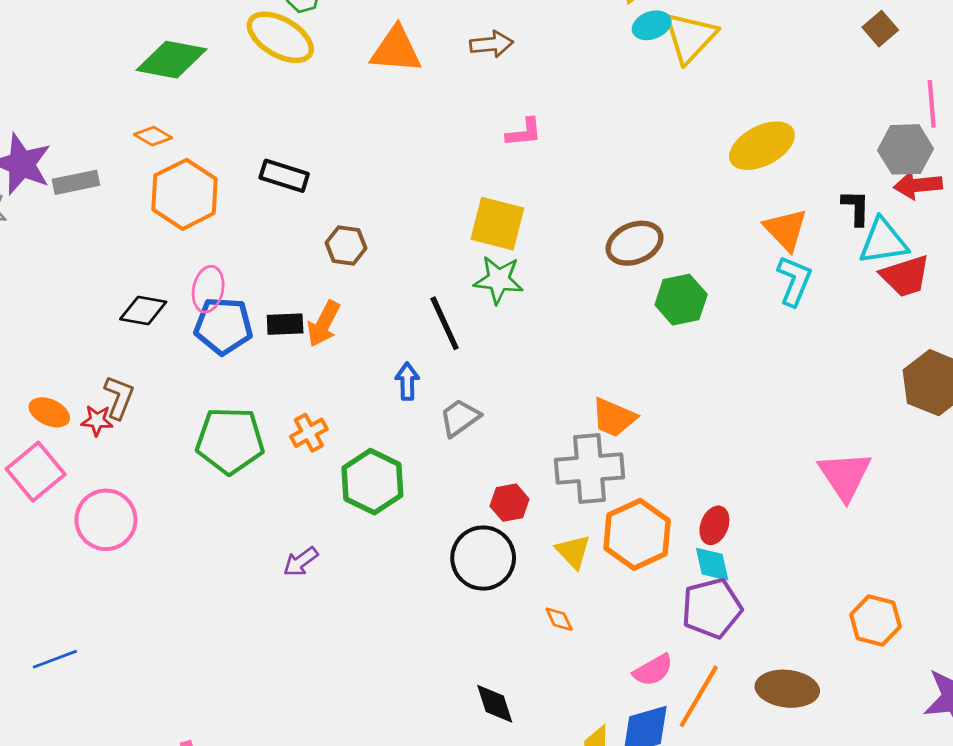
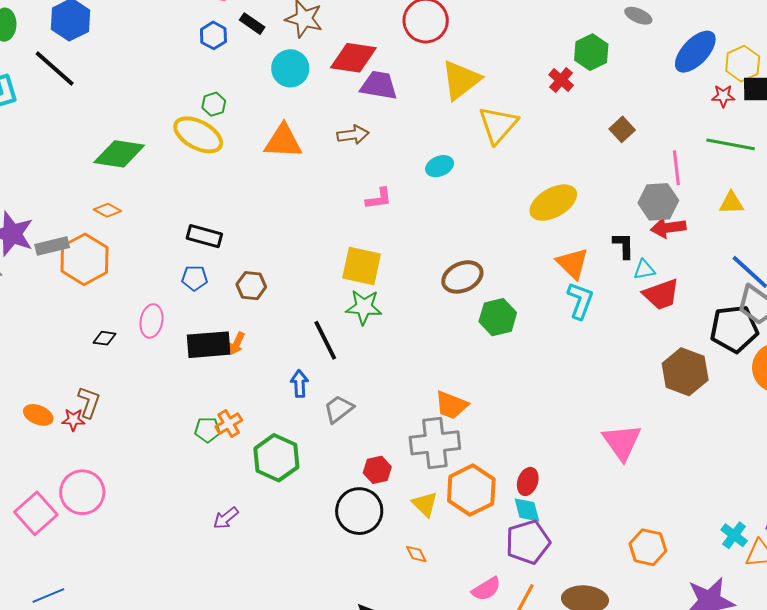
cyan ellipse: (652, 25) -> (440, 166), moved
brown square: (880, 29) -> (622, 129), moved
orange hexagon: (185, 194) -> (85, 259), moved
cyan triangle: (883, 241) -> (644, 270), size x0.6
black diamond: (143, 311) -> (105, 338), size x0.7
black rectangle: (285, 324) -> (209, 345), size x1.6
orange arrow: (324, 324) -> (237, 343), size x0.7
blue pentagon: (223, 326) -> (195, 278), moved, size x0.6
green pentagon: (230, 441) -> (207, 430), moved, size x0.5
pink square: (36, 472) -> (36, 513), moved

